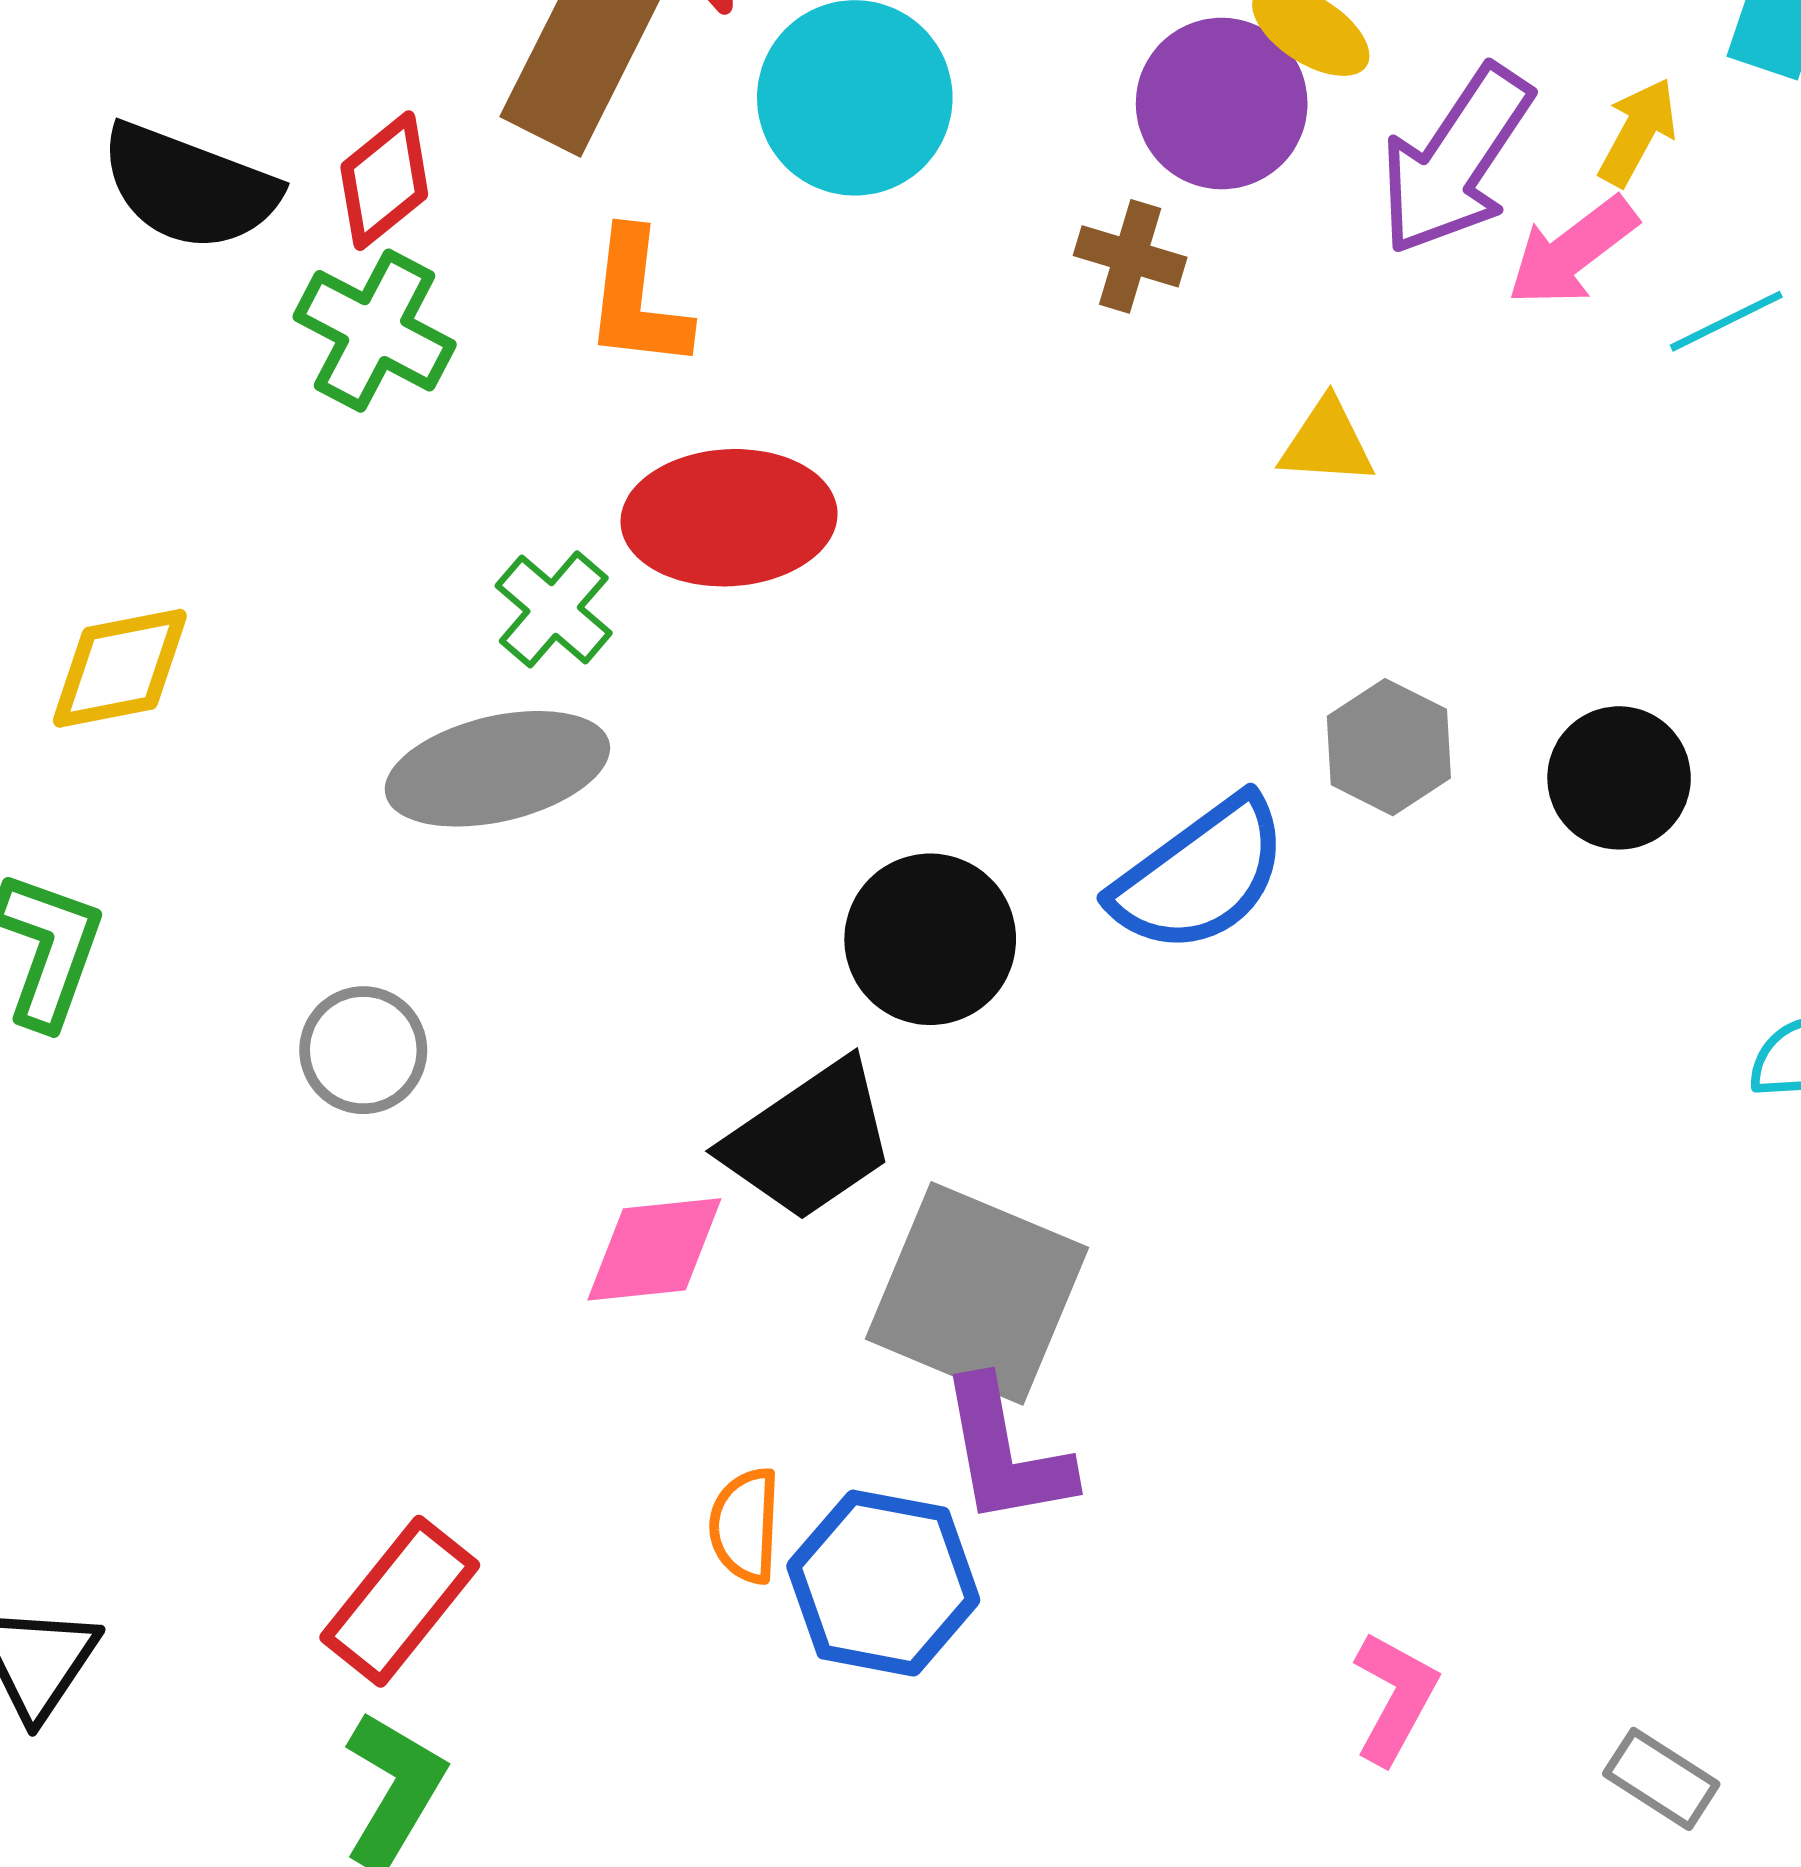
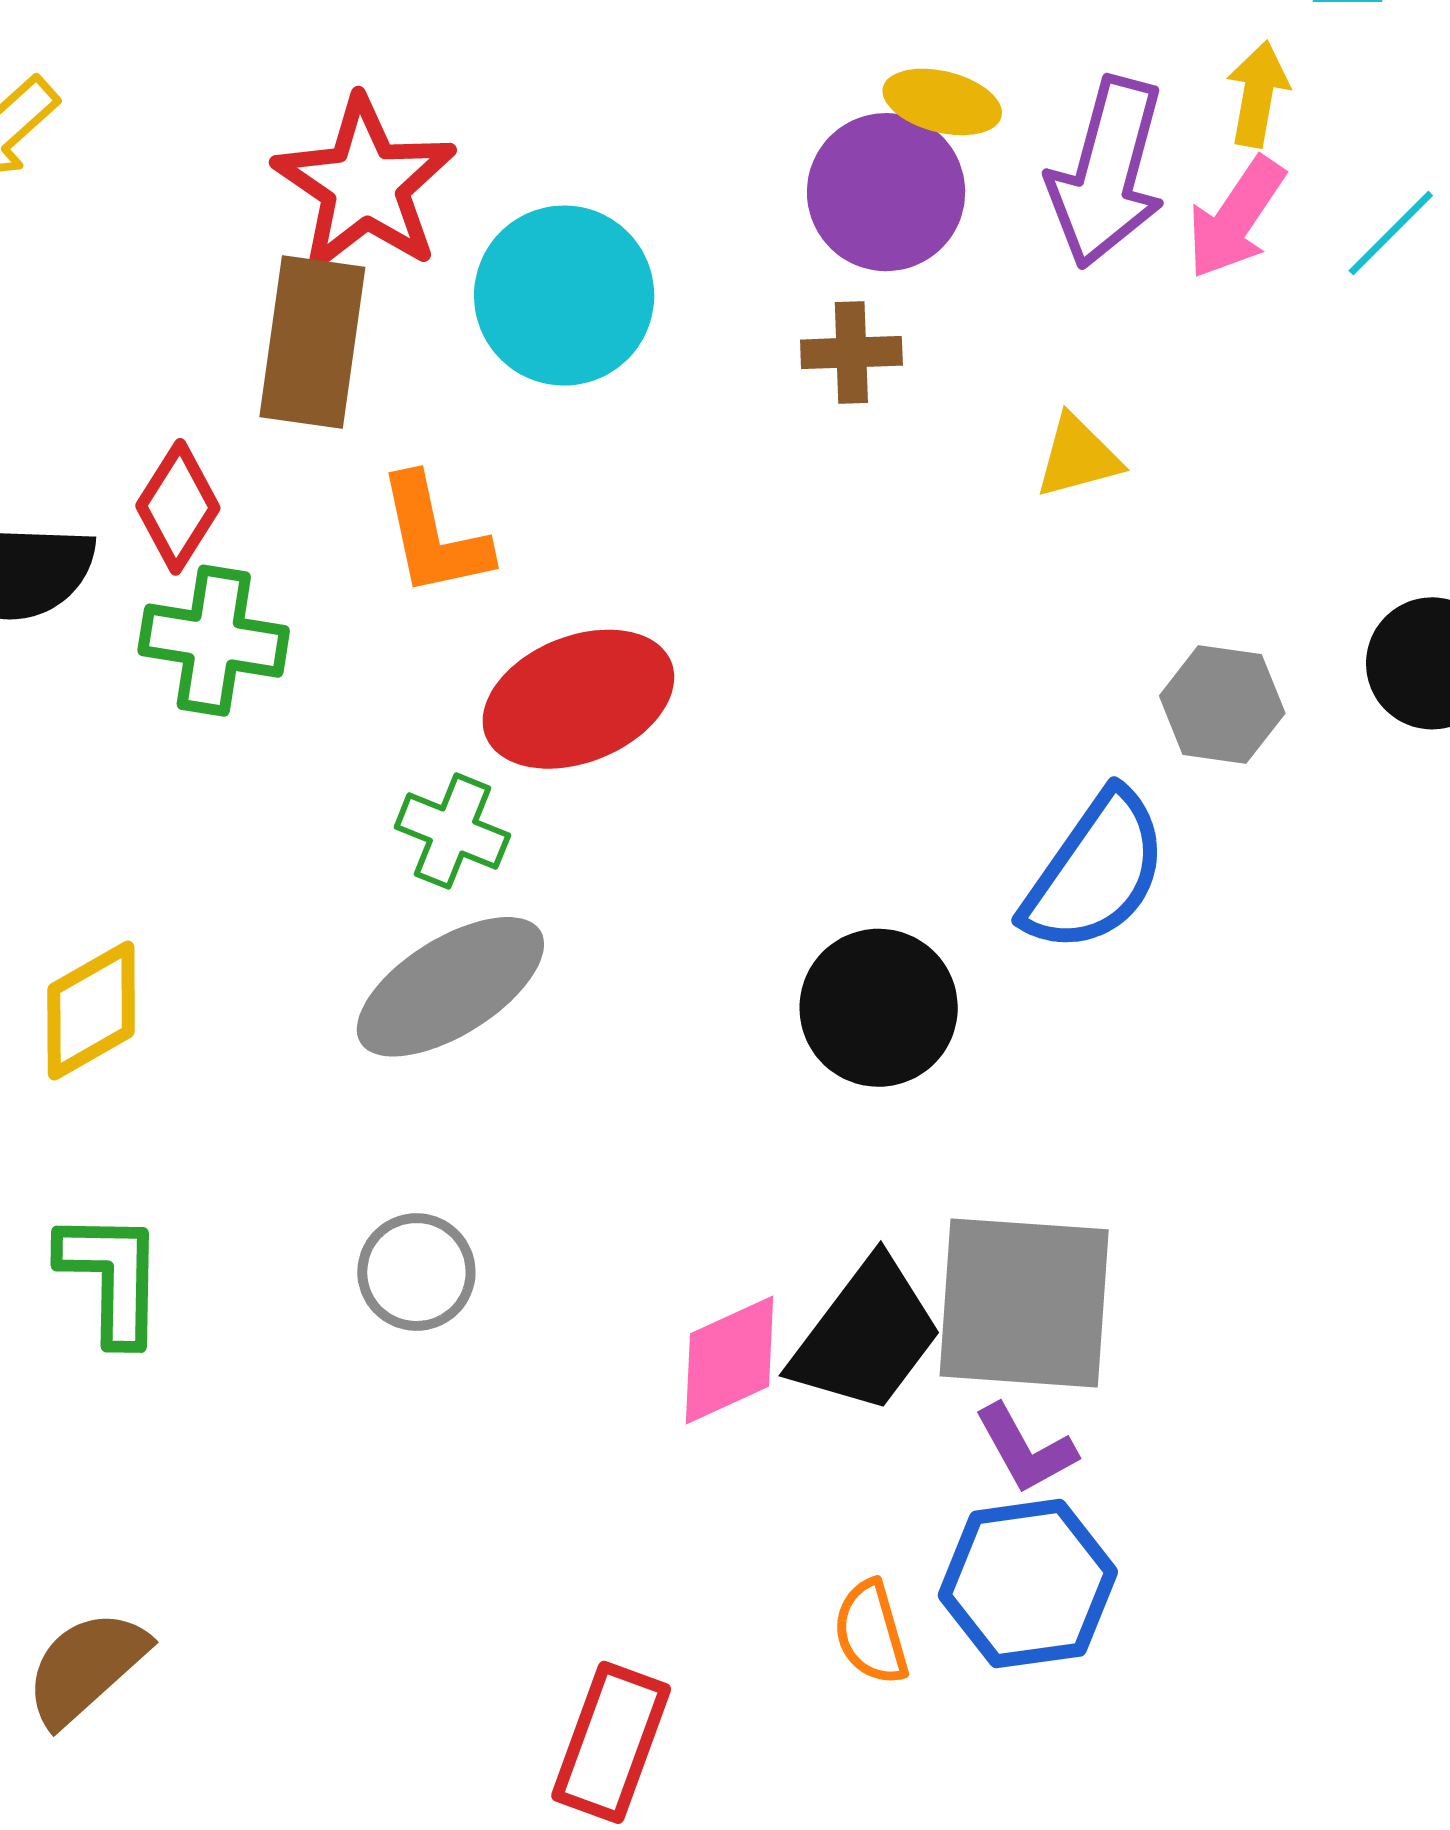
black trapezoid: (809, 1140) -> (866, 1336), moved
purple L-shape: (1005, 1452) -> (1025, 1449), moved, size x0.7
orange semicircle: (745, 1526) -> (871, 1633), moved

